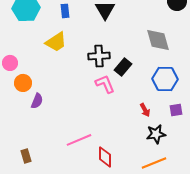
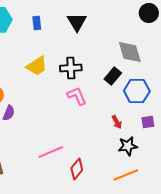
yellow trapezoid: (56, 42) -> (37, 66), moved
black rectangle: (123, 67) -> (113, 76), moved
red diamond: (105, 157) -> (77, 169), turned 40

